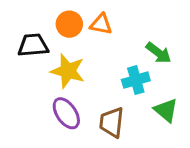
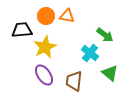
yellow star: (68, 71) -> (45, 47), turned 30
cyan cross: (136, 80) -> (90, 53), turned -36

